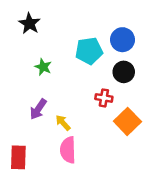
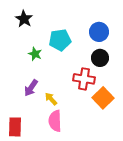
cyan pentagon: (89, 51) -> (60, 40), moved
red cross: (104, 98) -> (84, 79), size x1.5

